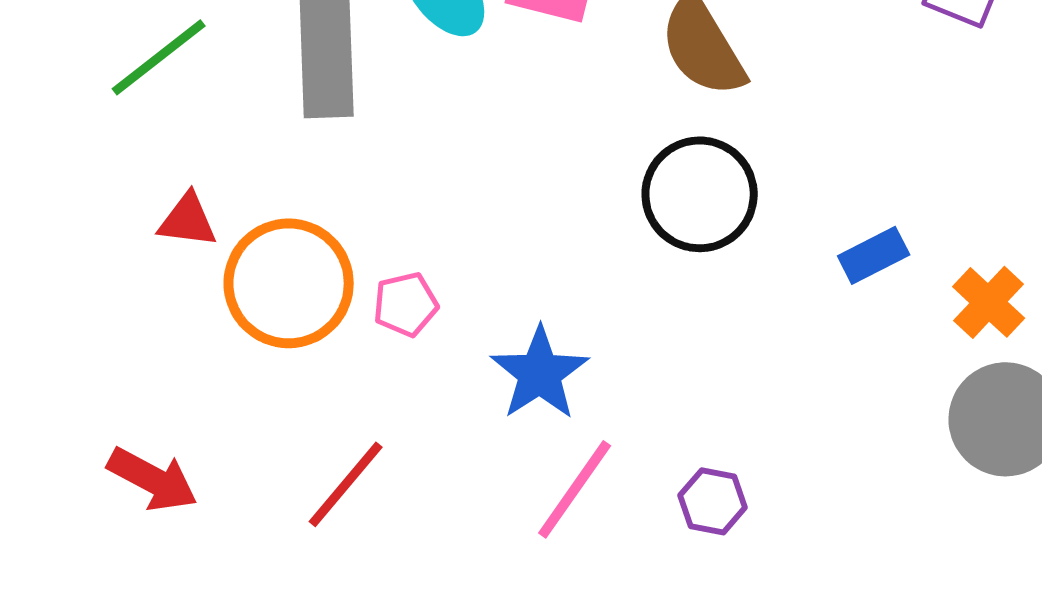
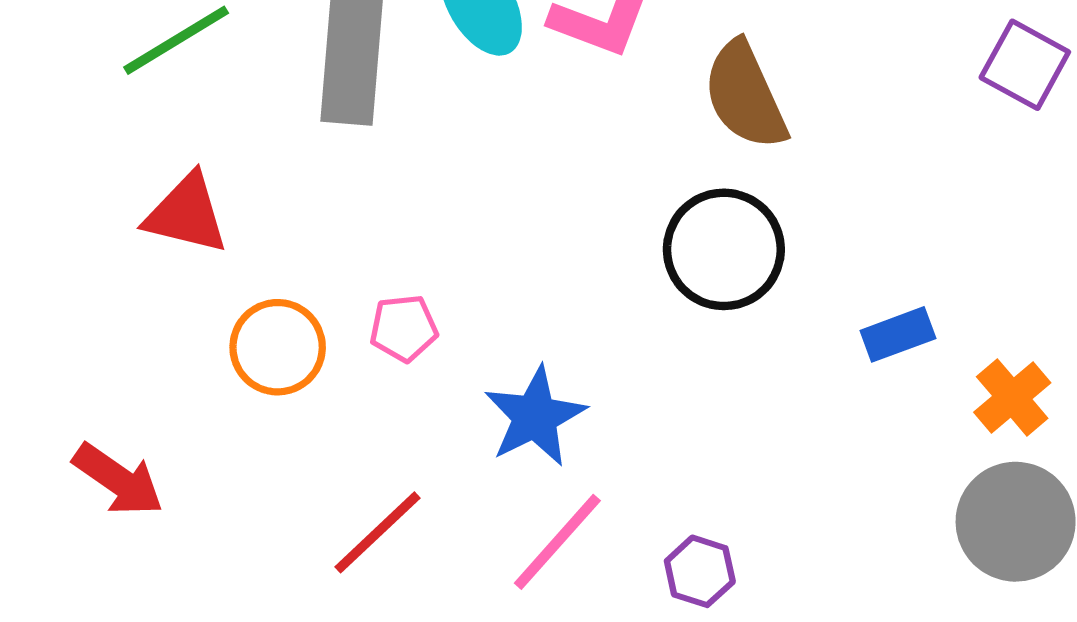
red triangle: (188, 220) -> (186, 214), size x1.4
orange circle: (289, 283) -> (278, 347), moved, size x0.7
red line: (346, 484) -> (378, 532), moved

